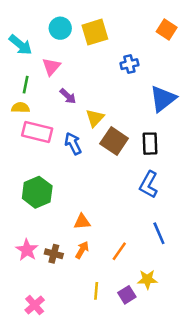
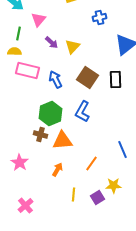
yellow triangle: (95, 118) -> (72, 47), moved
blue L-shape: (149, 185) -> (82, 112), moved
green hexagon: (37, 192) -> (50, 114), moved
orange triangle: (82, 222) -> (62, 141), size x1.5
orange arrow: (82, 250) -> (57, 170), moved
brown cross: (54, 254) -> (40, 135), moved

